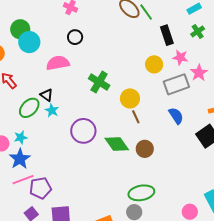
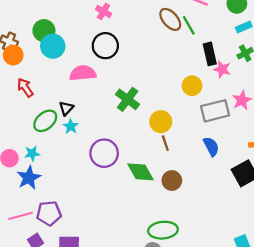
black circle: (75, 37) -> (105, 46), size x1.5
pink star: (180, 57) -> (222, 69), moved
black triangle: (46, 95) -> (66, 108), turned 32
pink line: (23, 180) -> (20, 216), moved

